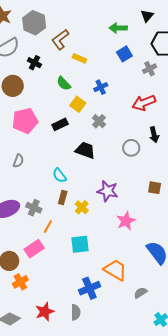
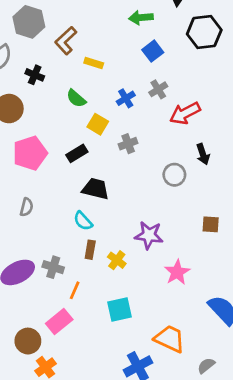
gray cross: (150, 69) -> (158, 89), moved
gray cross: (99, 121) -> (128, 144), turned 32
black trapezoid: (85, 150) -> (96, 189), moved

